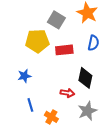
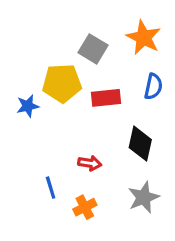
blue star: (24, 76) -> (28, 106), moved
red arrow: (67, 93) -> (90, 163), moved
orange cross: (51, 117) -> (85, 207), turned 32

